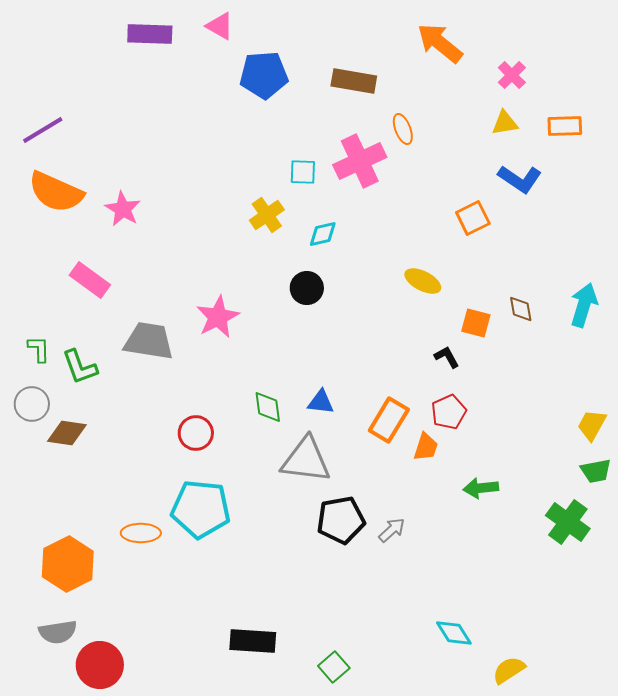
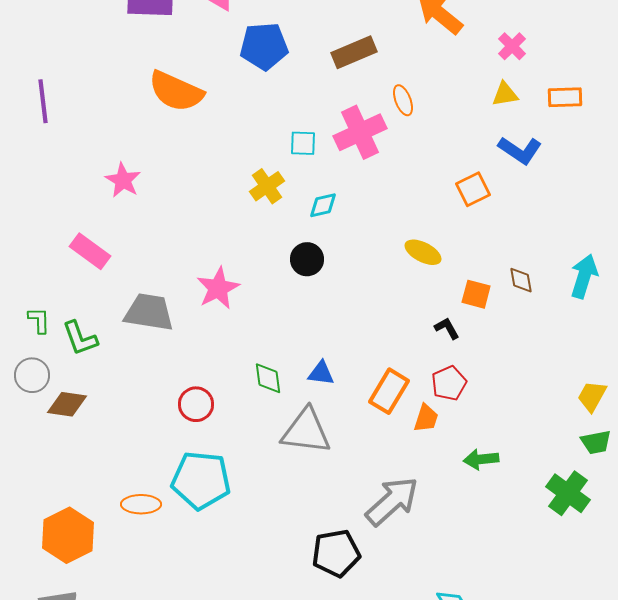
brown rectangle: (354, 81) -> (354, 52), turned -33
purple line: (43, 130) -> (43, 101), turned -66
orange semicircle: (56, 192) -> (176, 91), moved
black pentagon: (341, 520) -> (336, 553), moved
gray arrow: (392, 530) -> (392, 501), size x2.0

